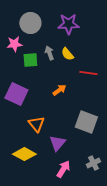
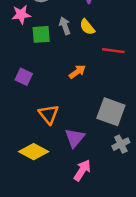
purple square: (16, 94) -> (24, 77), size x0.6
gray cross: (93, 163) -> (121, 144), moved

